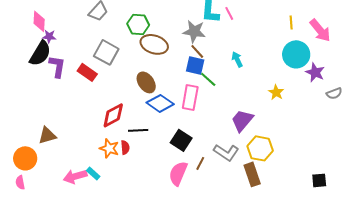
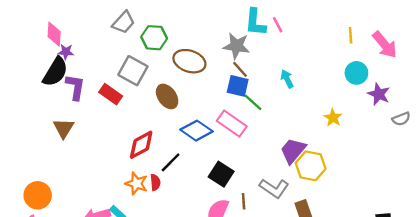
green hexagon: (138, 24) -> (154, 38), moved
cyan circle: (296, 54) -> (356, 73), size x0.7
brown ellipse: (146, 82) -> (167, 96), moved
pink rectangle: (190, 97) -> (232, 124), turned -65
black line: (138, 130) -> (171, 162), turned -42
brown triangle: (47, 135) -> (64, 128), moved, turned -42
yellow hexagon: (260, 148) -> (311, 166), moved
brown line: (200, 163) -> (244, 201), turned -32

